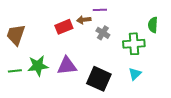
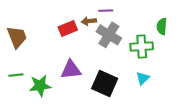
gray cross: (103, 33) -> (109, 35), size x1.6
brown trapezoid: (16, 35) -> (17, 37), turned 140
green star: (38, 66) -> (40, 86), moved

